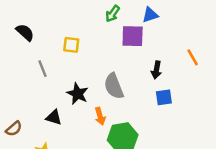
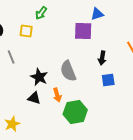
green arrow: (113, 14) -> (41, 13), moved
yellow square: (71, 45) -> (26, 31), moved
black triangle: (54, 117) -> (34, 98), moved

